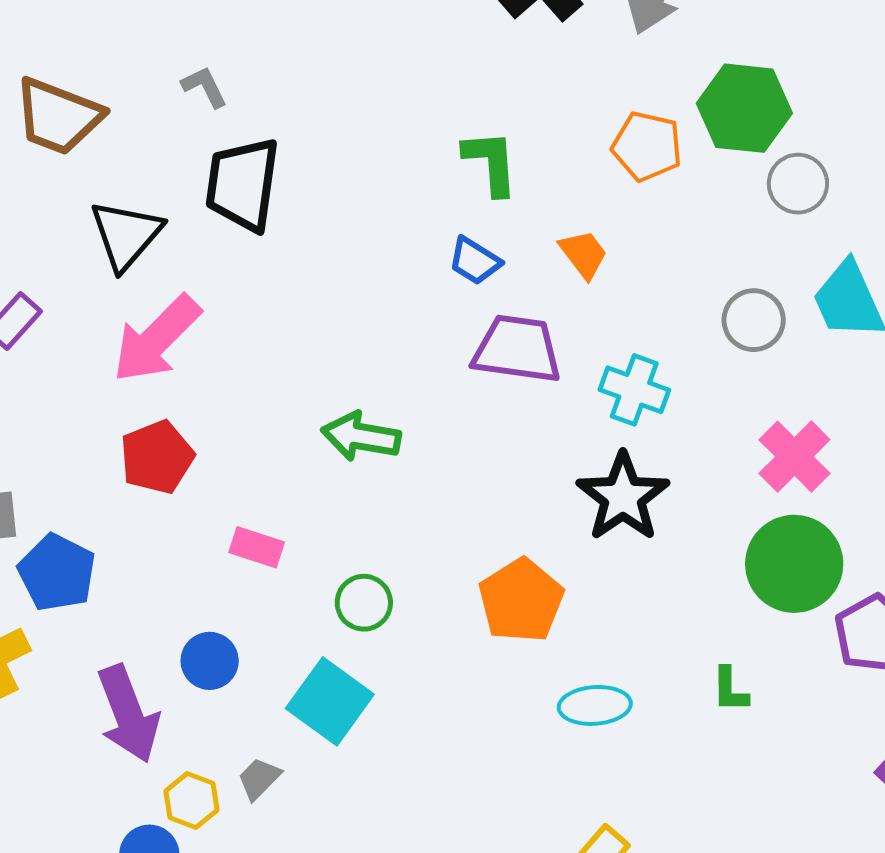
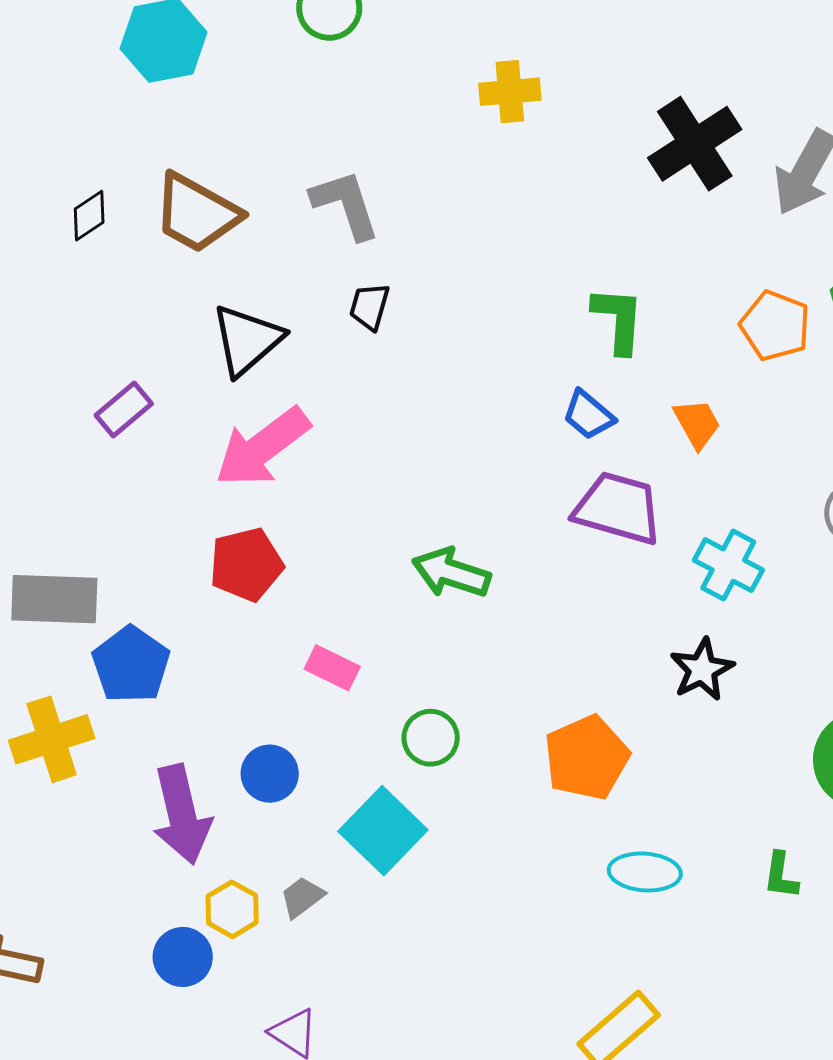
gray L-shape: (205, 87) -> (346, 204), size x1.6
black trapezoid: (243, 184) -> (370, 306), size x0.5
black star: (623, 497) -> (702, 669), size x0.7

